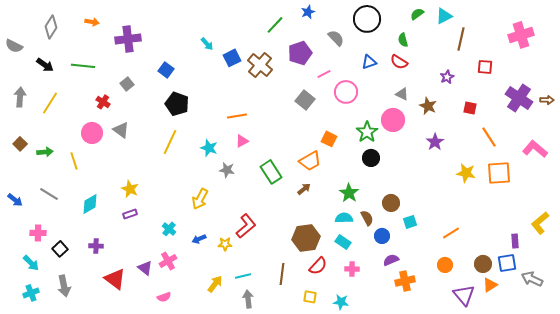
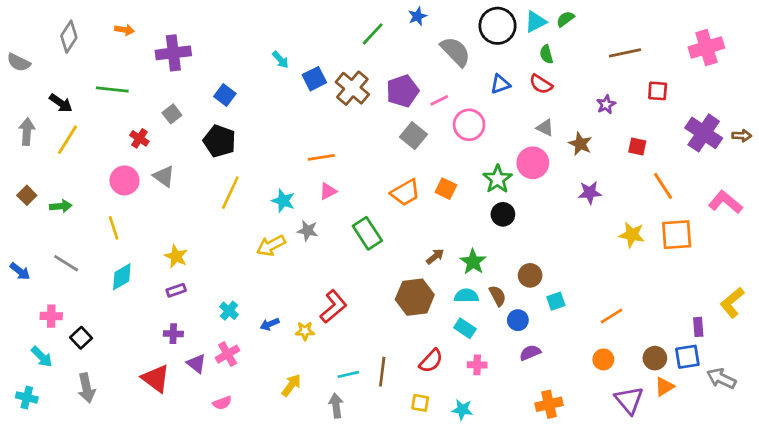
cyan triangle: (444, 16) -> (535, 22), moved
gray semicircle: (336, 38) -> (455, 52), size x1.4
brown line: (461, 39) -> (625, 53), turned 65
purple pentagon: (300, 53) -> (403, 91), moved
black arrow: (45, 65) -> (61, 103), moved
black pentagon: (177, 104) -> (219, 141), moved
purple star: (435, 142) -> (590, 193), turned 30
yellow line: (74, 161) -> (114, 228), moved
orange trapezoid: (310, 161) -> (405, 193), moved
brown arrow: (304, 189) -> (435, 256), moved
yellow arrow: (200, 199) -> (271, 246), moved, turned 35
brown hexagon: (306, 238) -> (415, 297), moved
purple cross: (96, 246) -> (173, 334), moved
cyan line: (243, 276) -> (348, 374), moved
orange cross: (405, 281) -> (549, 404), moved
cyan cross: (31, 293) -> (27, 397), moved, turned 35

